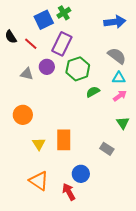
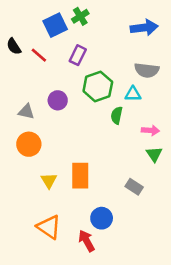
purple rectangle: (62, 44) -> (78, 55), size x0.7
gray semicircle: (117, 56) -> (147, 70), turned 150
purple circle: (47, 67) -> (58, 100), moved
gray triangle: (27, 74) -> (26, 112), moved
cyan triangle: (119, 78) -> (133, 94), moved
green semicircle: (93, 92) -> (117, 115), turned -48
pink arrow: (120, 96) -> (150, 130), moved, turned 40

